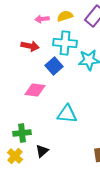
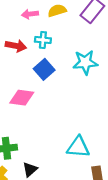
cyan cross: (65, 43) -> (43, 40), moved, size x0.6
cyan triangle: (67, 114) -> (78, 147), moved

